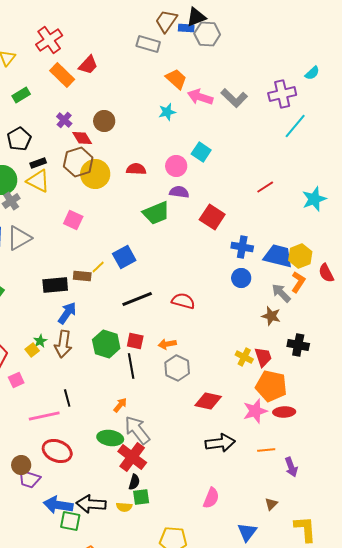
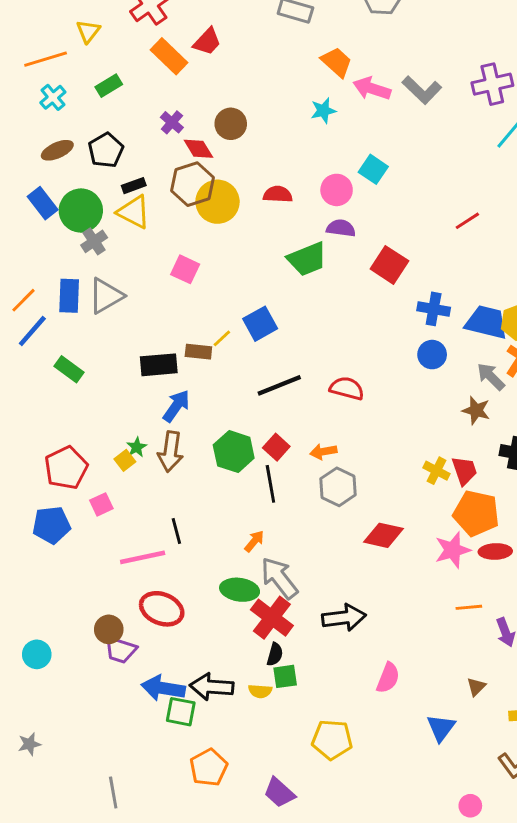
red square: (135, 341) -> (276, 447), turned 30
black arrow: (220, 443) -> (344, 618), moved

